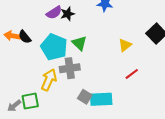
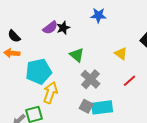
black semicircle: (25, 37) -> (14, 36), moved
yellow triangle: (125, 45) -> (121, 54), turned -40
cyan pentagon: (54, 47) -> (39, 71), moved, turned -30
gray cross: (70, 68) -> (90, 79), moved, turned -36

